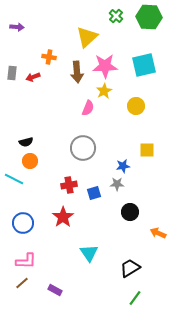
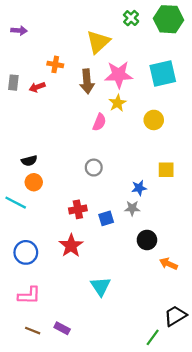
gray circle: (83, 148) -> (94, 168), size x0.6
orange arrow: (158, 233) -> (168, 264), moved
black trapezoid: (130, 268) -> (175, 316), moved
brown line: (22, 283) -> (33, 331), moved, turned 64

